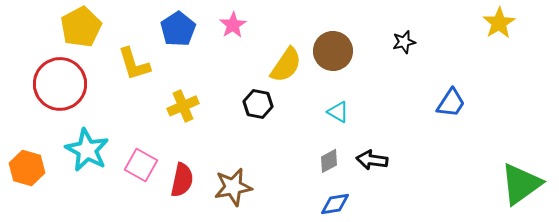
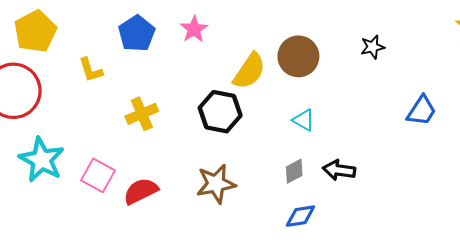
yellow L-shape: (134, 64) -> (91, 70), size x0.7
black hexagon: (258, 104) -> (220, 112), size x1.4
red semicircle: (182, 180) -> (141, 191), turned -128
brown star: (233, 187) -> (216, 184), moved

